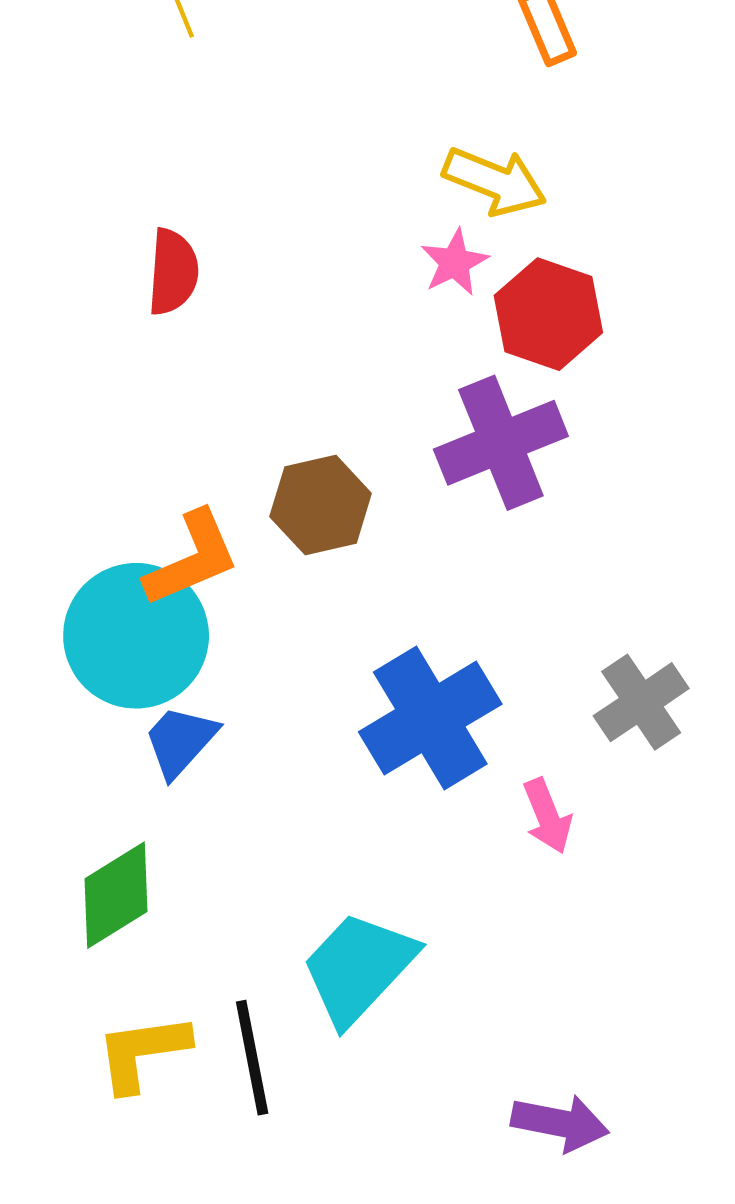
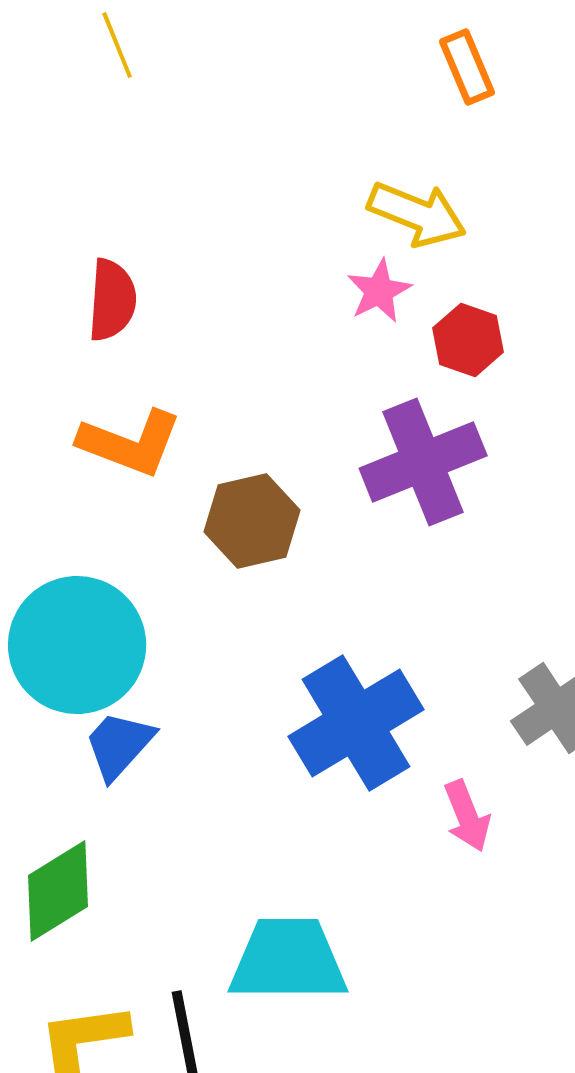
red hexagon: (548, 314) -> (468, 340), size x0.7
orange L-shape: (192, 559) -> (130, 443), moved, turned 44
cyan trapezoid: (359, 968) -> (288, 960), turned 47

